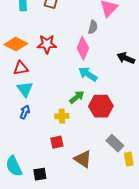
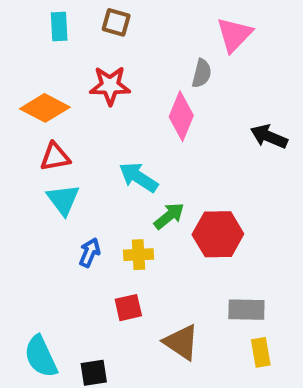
red star: (47, 44) -> (110, 86), moved
cyan arrow: (88, 74) -> (139, 177), moved
blue arrow: (25, 112) -> (90, 253), moved
gray rectangle: (115, 143) -> (246, 310), turned -42
yellow rectangle: (129, 159) -> (261, 352), moved

